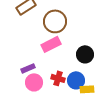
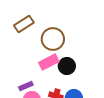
black circle: (85, 54) -> (67, 66), moved

